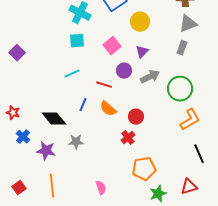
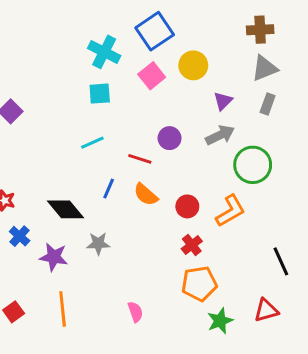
pink square: (112, 46) -> (152, 76), moved
gray rectangle: (182, 48) -> (268, 104), moved
purple triangle: (142, 52) -> (223, 101), moved
gray arrow: (150, 77) -> (220, 135), moved
orange L-shape: (190, 120) -> (230, 211), moved
red cross: (128, 138) -> (192, 245), moved

